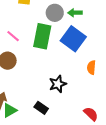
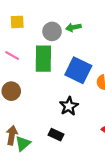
pink line: (13, 36) -> (12, 56), moved
blue square: (73, 39) -> (78, 70), moved

